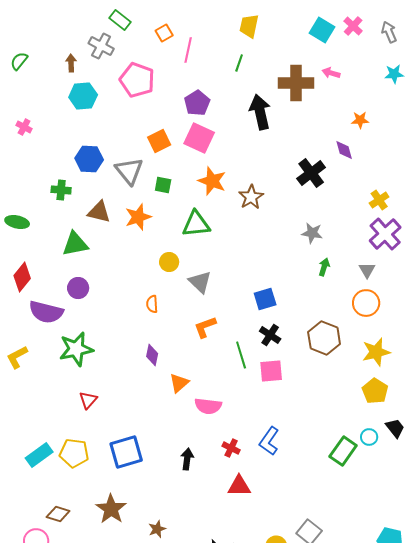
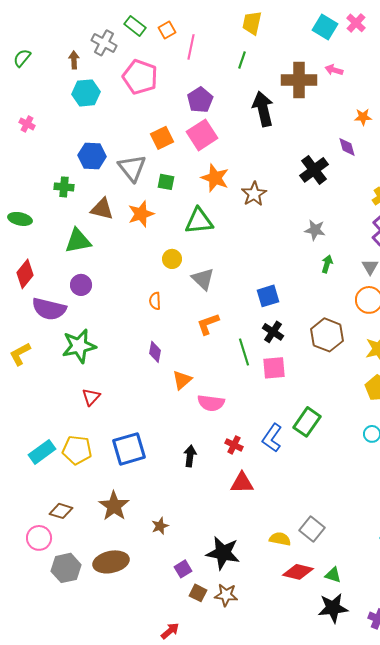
green rectangle: (120, 20) -> (135, 26), moved
pink square: (199, 138) -> (202, 135), turned 32
green rectangle: (343, 451) -> (307, 422), moved

